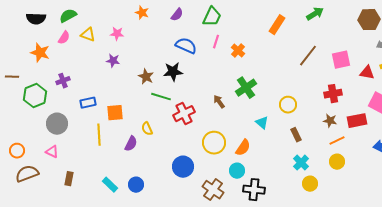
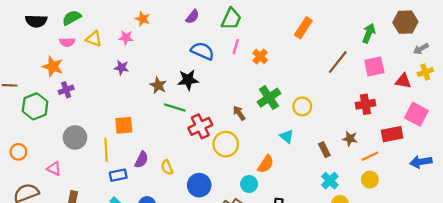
orange star: (142, 13) -> (143, 19), moved
green arrow: (315, 14) -> (369, 33), moved, turned -36
pink semicircle: (64, 38) -> (67, 42), turned 56
orange star: (40, 53) -> (53, 67), moved
blue rectangle: (88, 103) -> (118, 175), moved
yellow circle: (288, 105) -> (302, 106), moved
brown star: (330, 121) -> (350, 139), moved
gray circle: (57, 124) -> (75, 137), moved
yellow semicircle: (147, 129) -> (167, 167), moved
yellow circle: (214, 143) -> (226, 144), moved
orange circle: (17, 151) -> (18, 152), moved
cyan circle: (237, 171) -> (249, 184), moved

